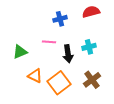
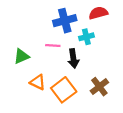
blue cross: (60, 19) -> (65, 21), size x1.5
cyan cross: (89, 47) -> (86, 37), moved

